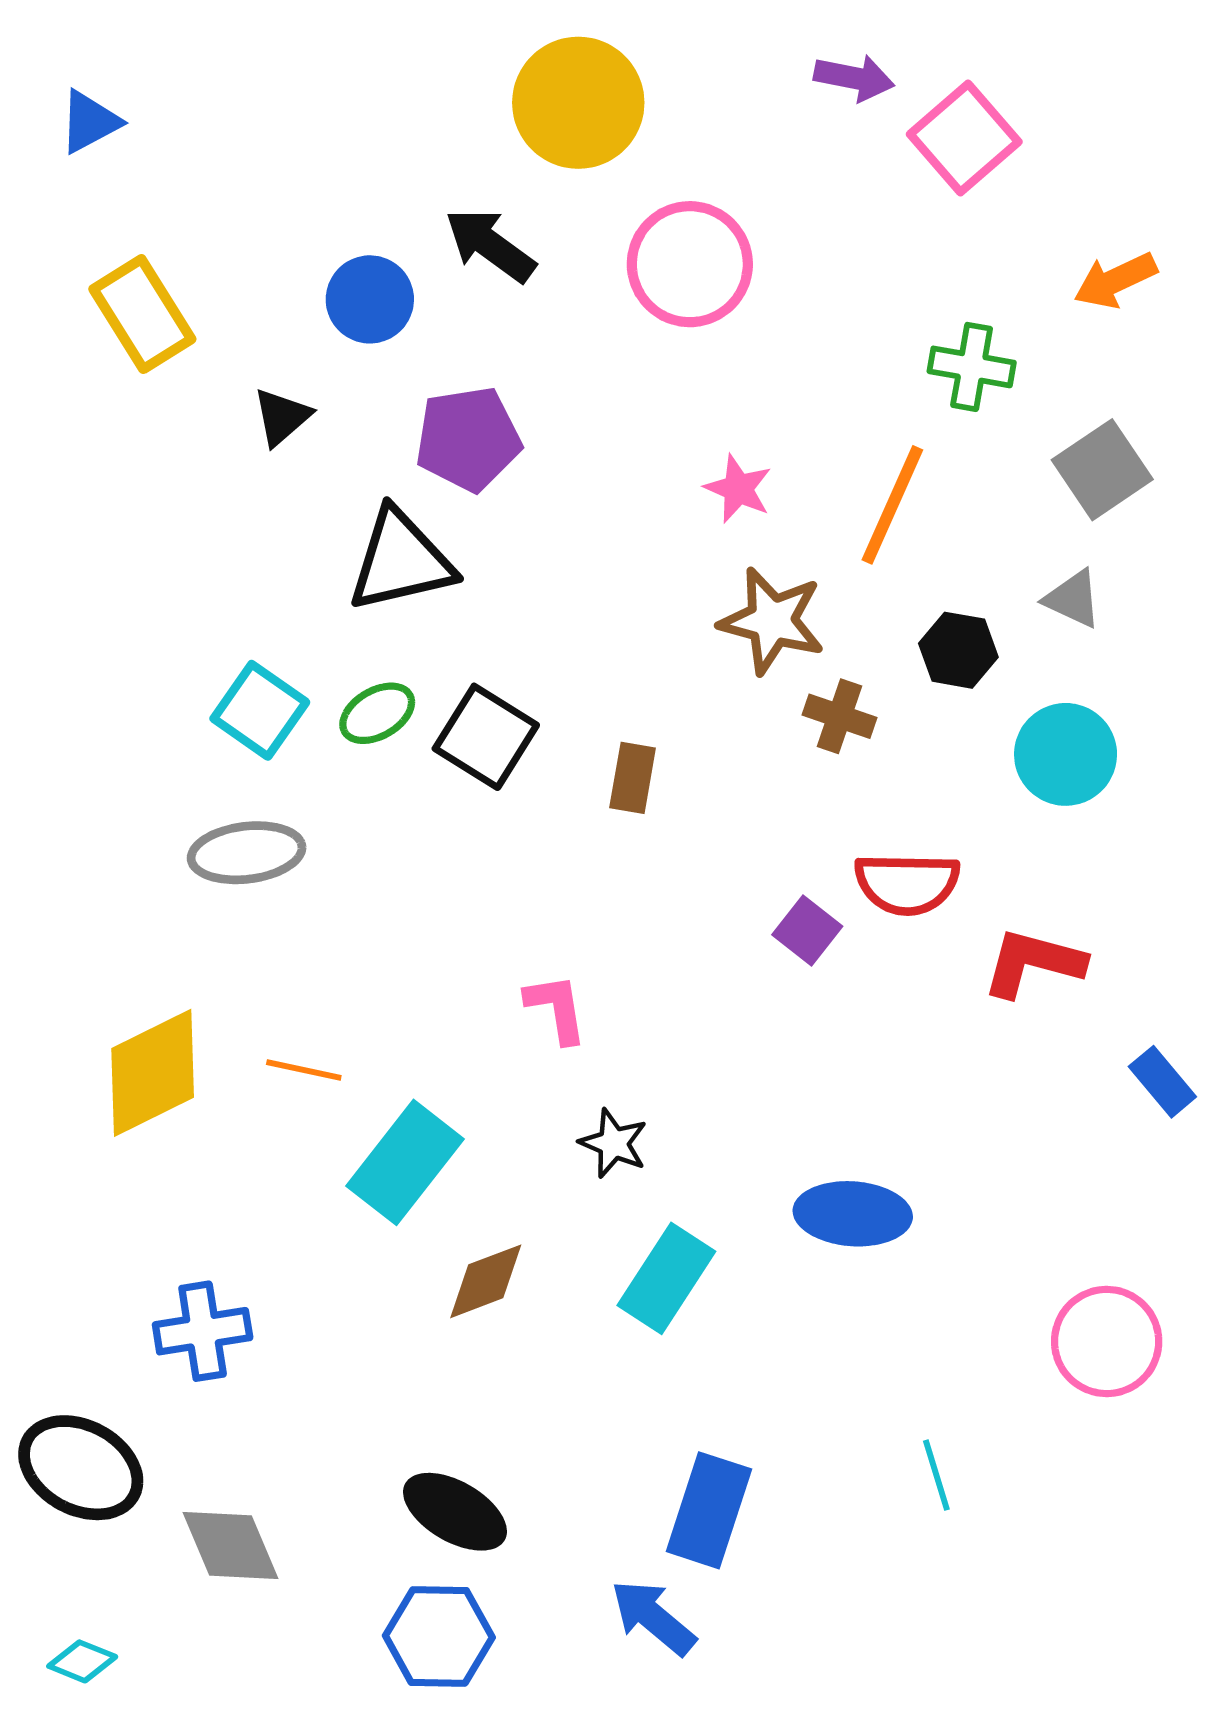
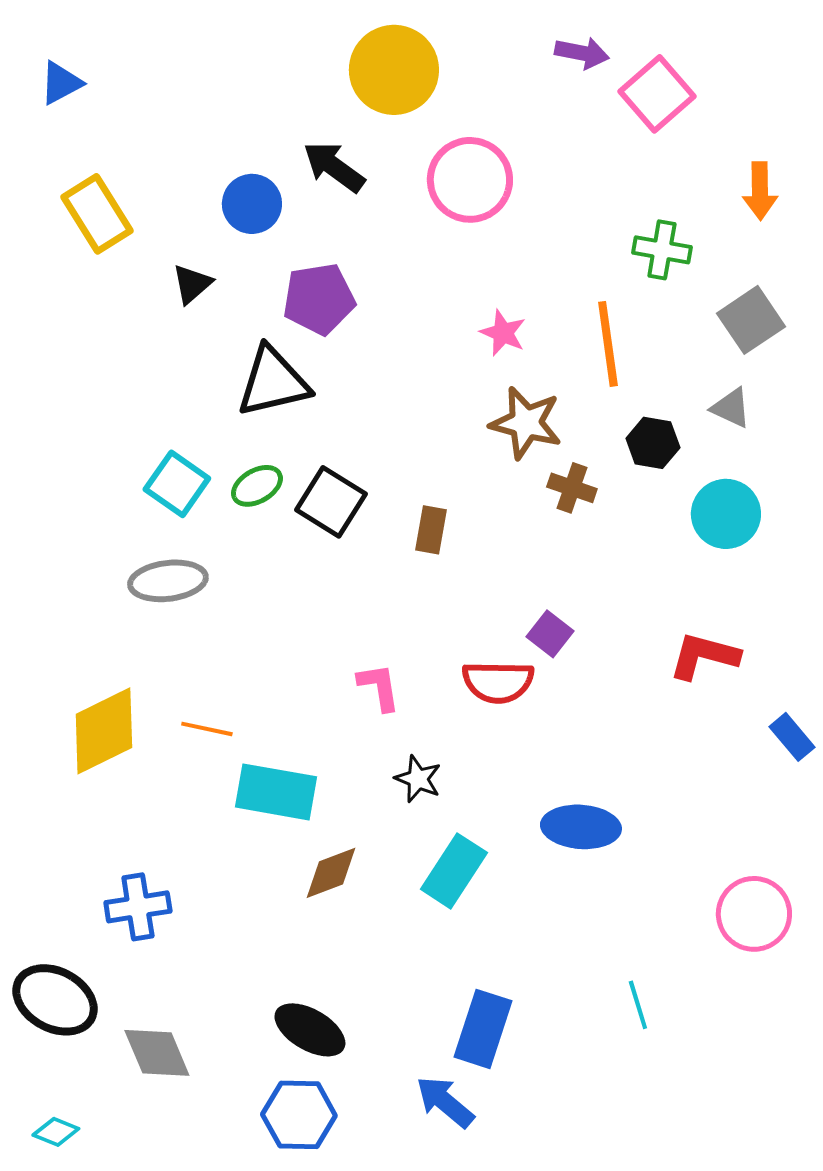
orange arrow: (1115, 280) -> (760, 191), turned -66
orange line: (892, 505) -> (608, 344), turned -32
red semicircle: (907, 884) -> (498, 682), moved
cyan rectangle: (405, 1162) -> (276, 792), turned 62

